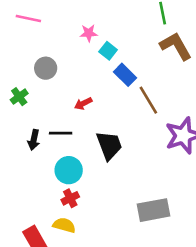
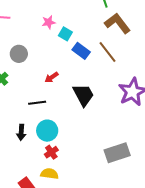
brown line: (148, 100) -> (107, 52), moved
black arrow: (34, 140) -> (21, 132), moved
black trapezoid: (109, 145) -> (83, 95), moved

